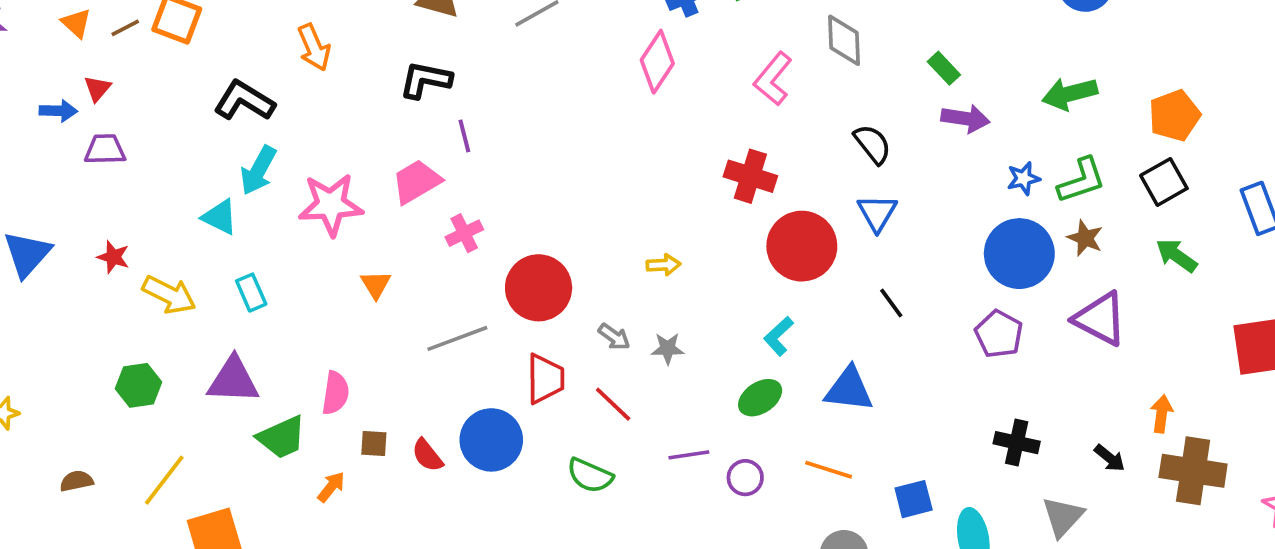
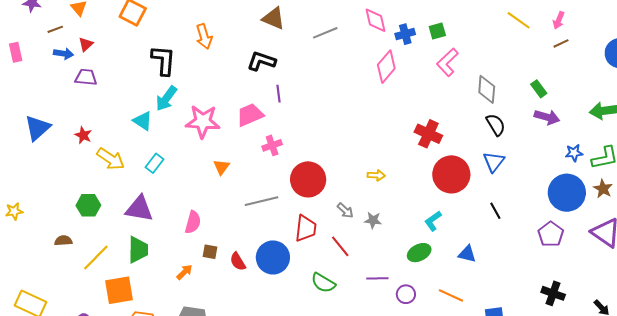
brown line: (125, 28) -> (55, 29), moved
gray diamond: (844, 40) -> (487, 89), moved
pink L-shape: (773, 79) -> (447, 62), moved
black L-shape: (244, 101) -> (163, 60), turned 56
cyan rectangle: (251, 293) -> (155, 163), turned 54
blue triangle: (849, 389) -> (467, 254), size x0.7
green trapezoid: (282, 437) -> (138, 250), moved, turned -72
brown semicircle: (77, 481) -> (63, 241), moved

